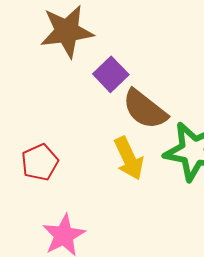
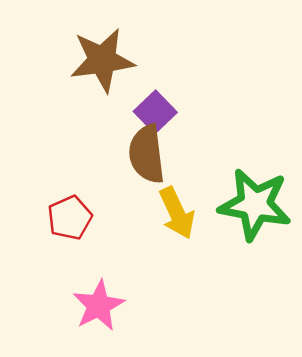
brown semicircle: (145, 109) -> (147, 154), moved, turned 45

